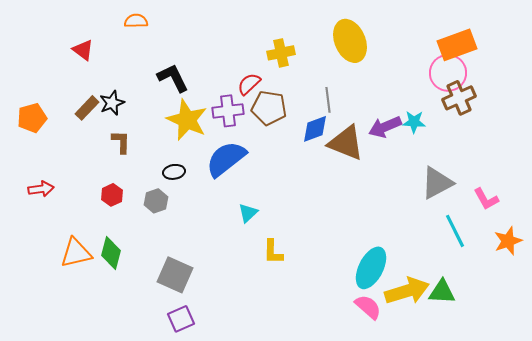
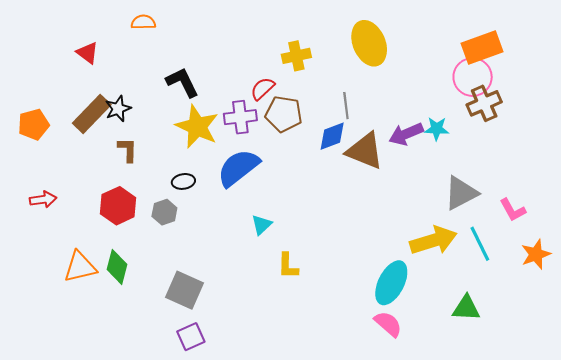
brown rectangle: (87, 108) -> (92, 114), size x1.5
red hexagon: (112, 195) -> (118, 206), size x1.6
yellow arrow: (407, 291) -> (433, 241), moved

